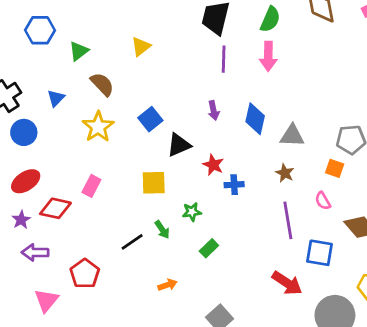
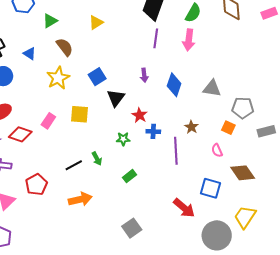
blue triangle: (56, 98) -> (29, 53), turned -48
gray triangle: (292, 136) -> (212, 88), moved
black triangle: (179, 145) -> (116, 98), turned -36
yellow square: (154, 183) -> (80, 114), moved
green star: (192, 212) -> (123, 139), moved
purple line: (288, 220) -> (176, 151), moved
orange arrow: (167, 285) -> (80, 199), moved, size x1.6

